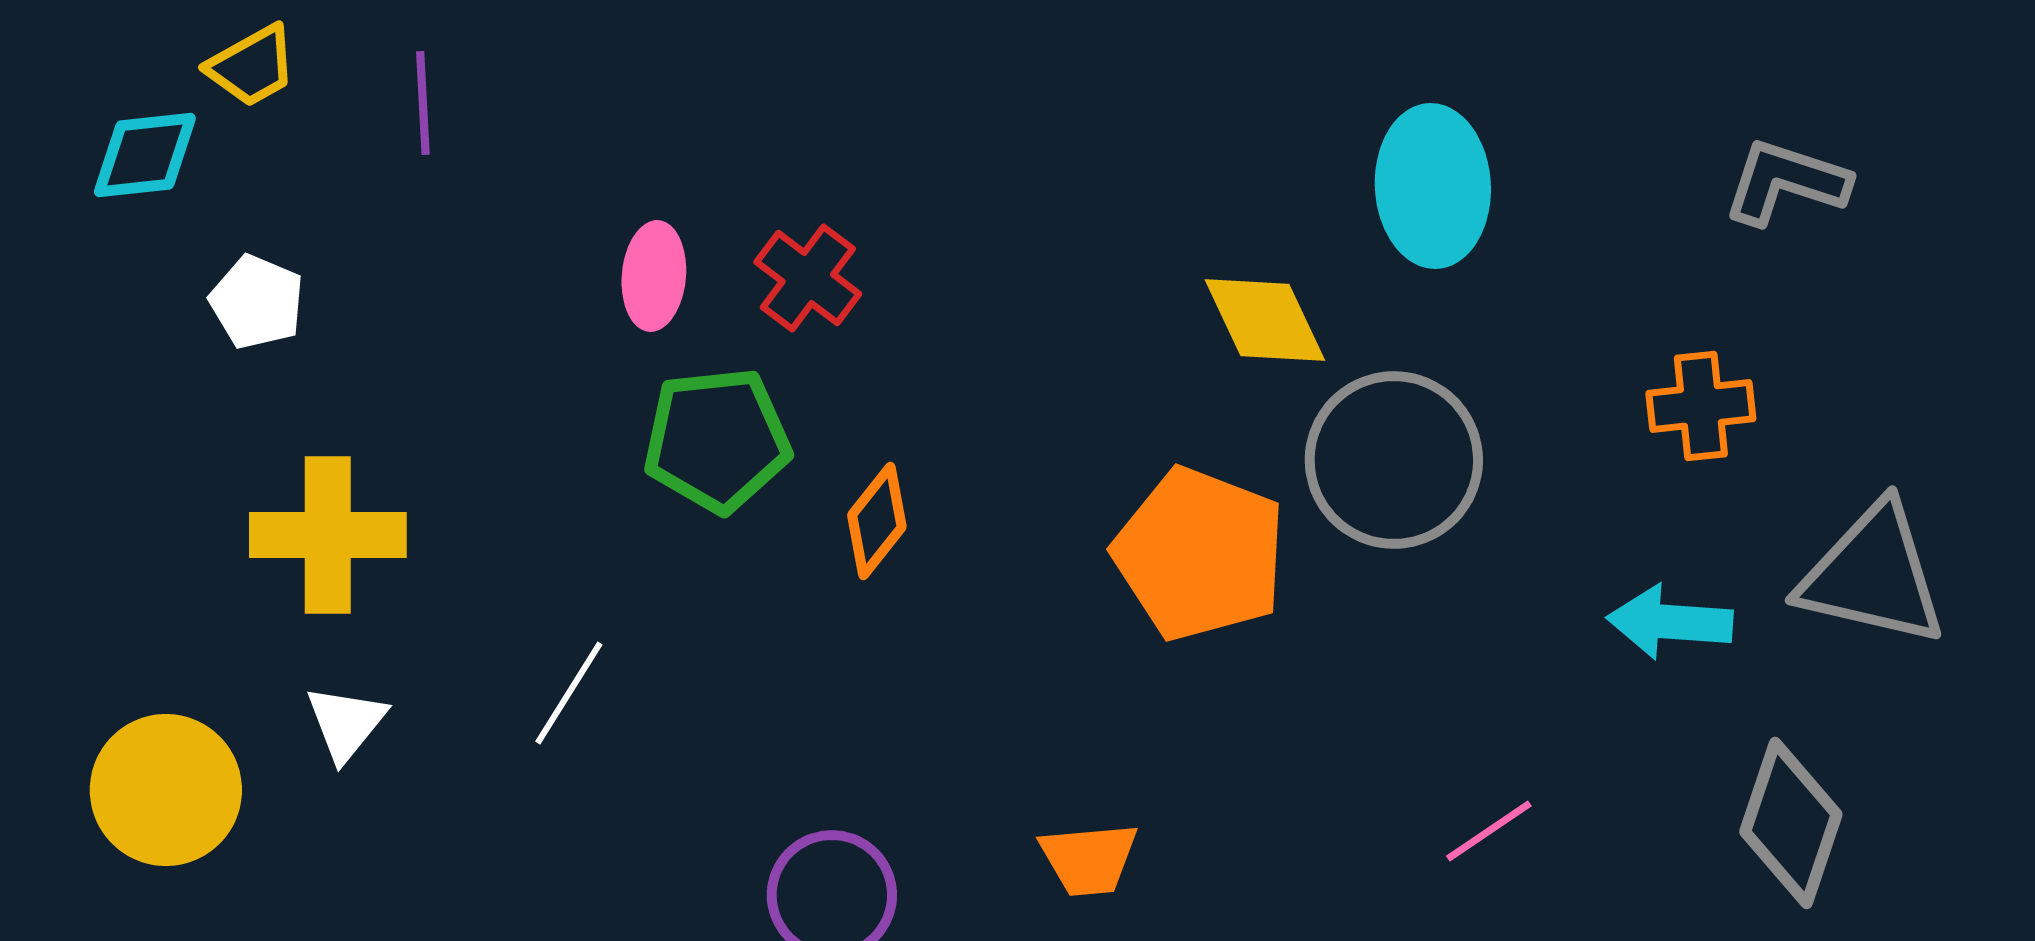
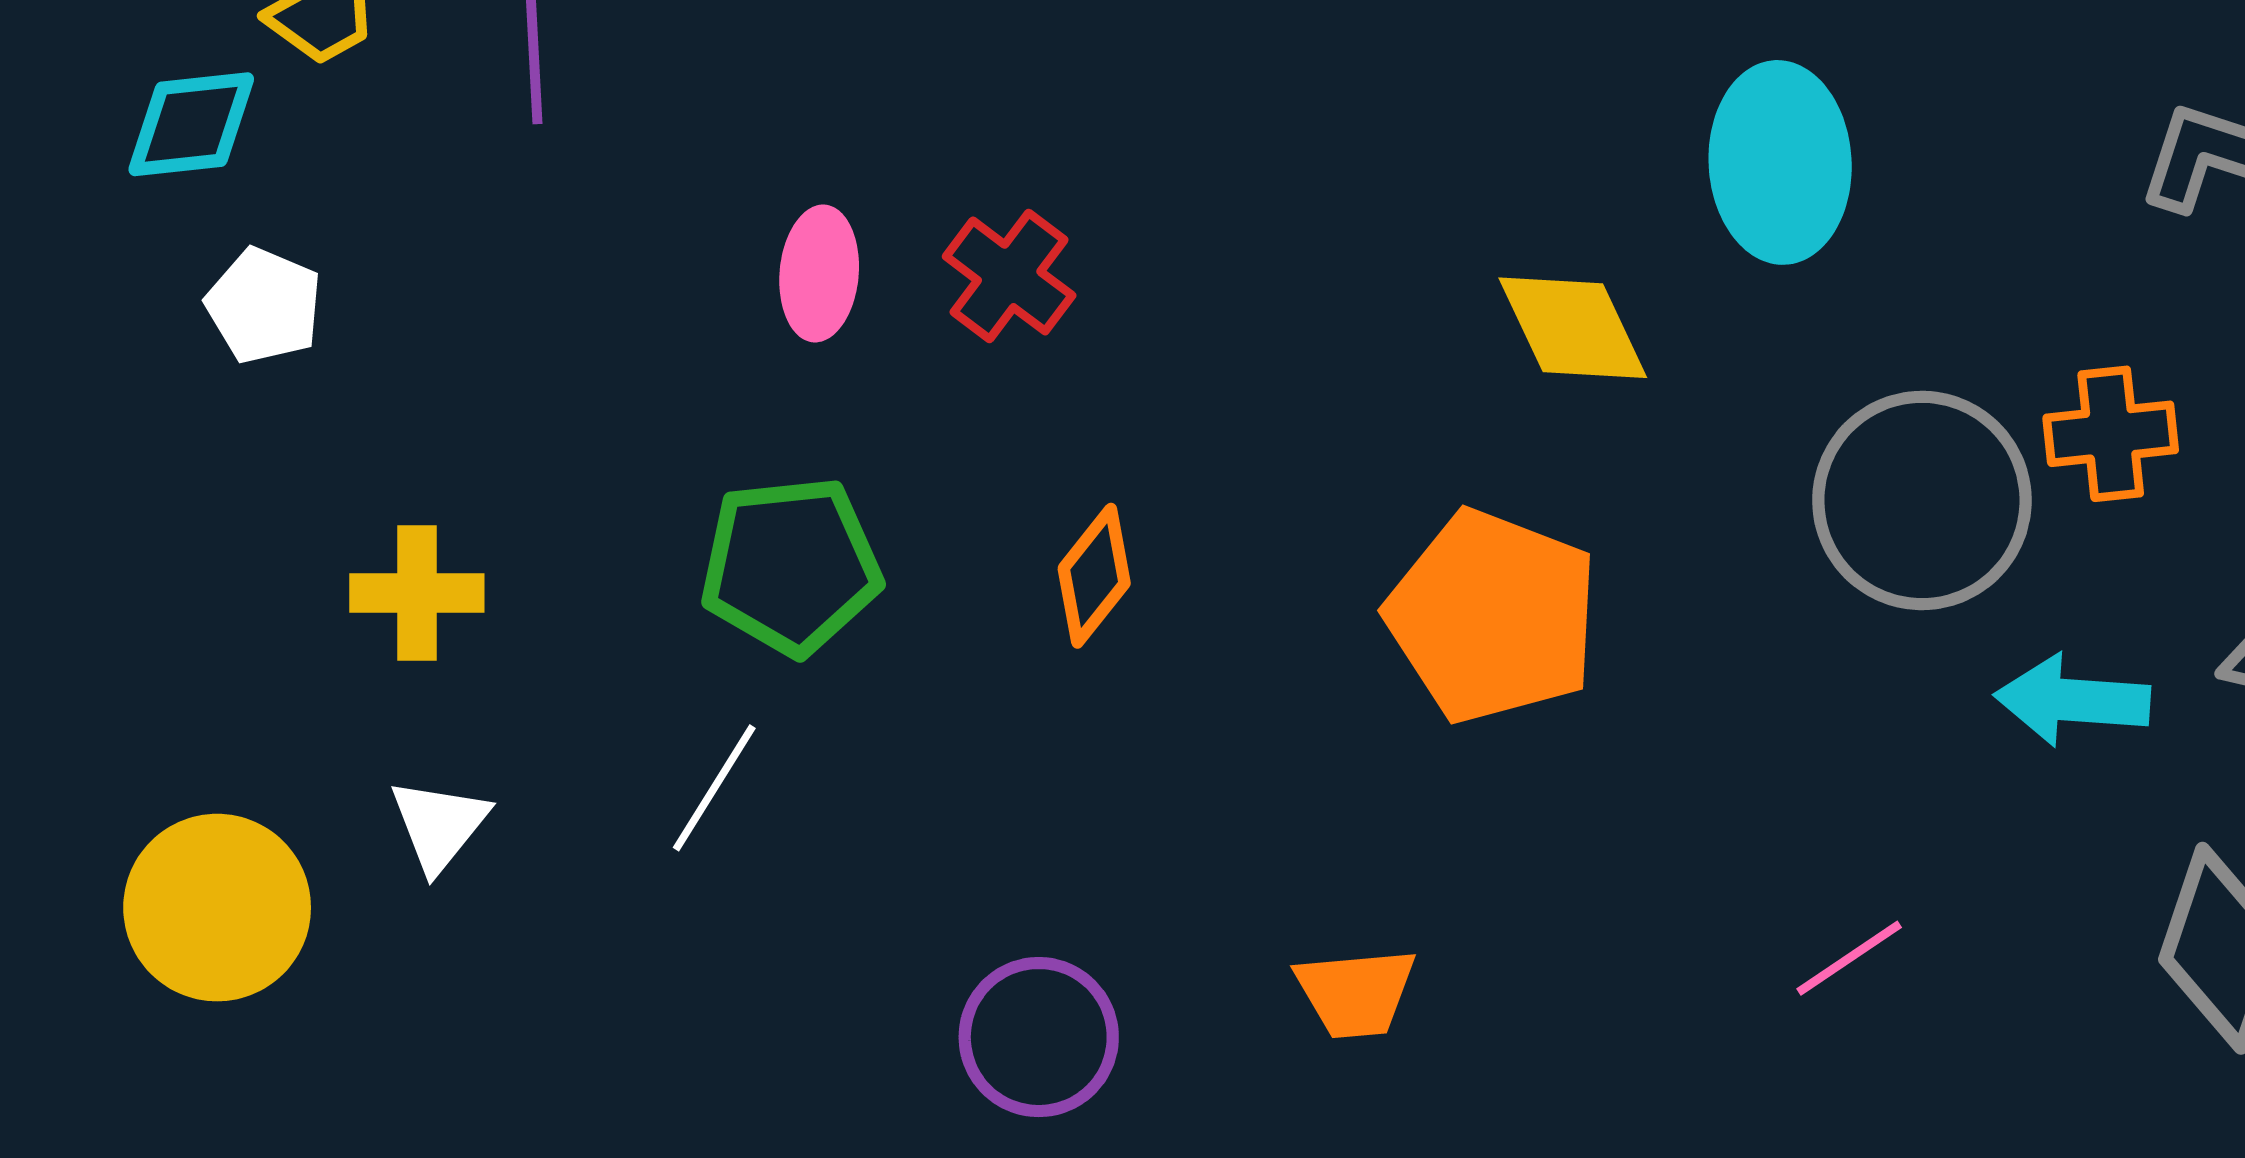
white pentagon: (257, 302) -> (264, 306), moved
green pentagon: (717, 440) -> (791, 566), moved
gray circle: (1394, 460) -> (1922, 500), moved
yellow cross: (328, 535) -> (417, 593), size x0.7

